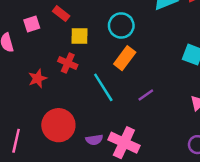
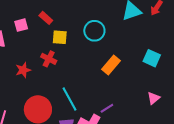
orange rectangle: (125, 58) -> (111, 65), moved
cyan line: (103, 87) -> (70, 99), moved
purple line: (146, 95) -> (107, 108), moved

